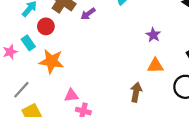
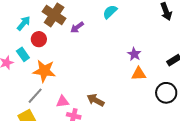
purple star: (153, 35) -> (134, 54), moved
gray line: (21, 90) -> (35, 96), moved
brown arrow: (136, 92) -> (96, 100), moved, turned -72

